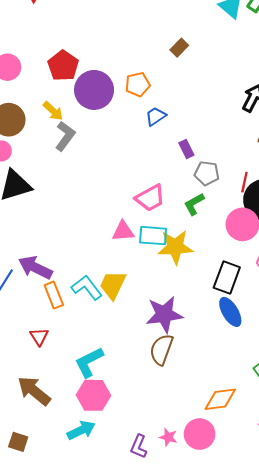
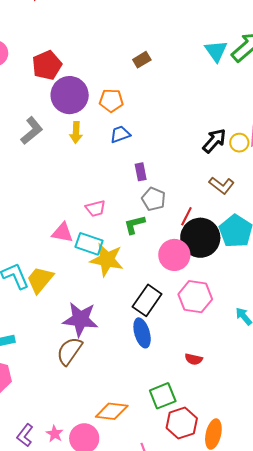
brown rectangle: (179, 48) -> (142, 60), moved
yellow arrow: (53, 111) -> (76, 132), moved, turned 35
pink trapezoid: (150, 198) -> (96, 208), size x0.7

